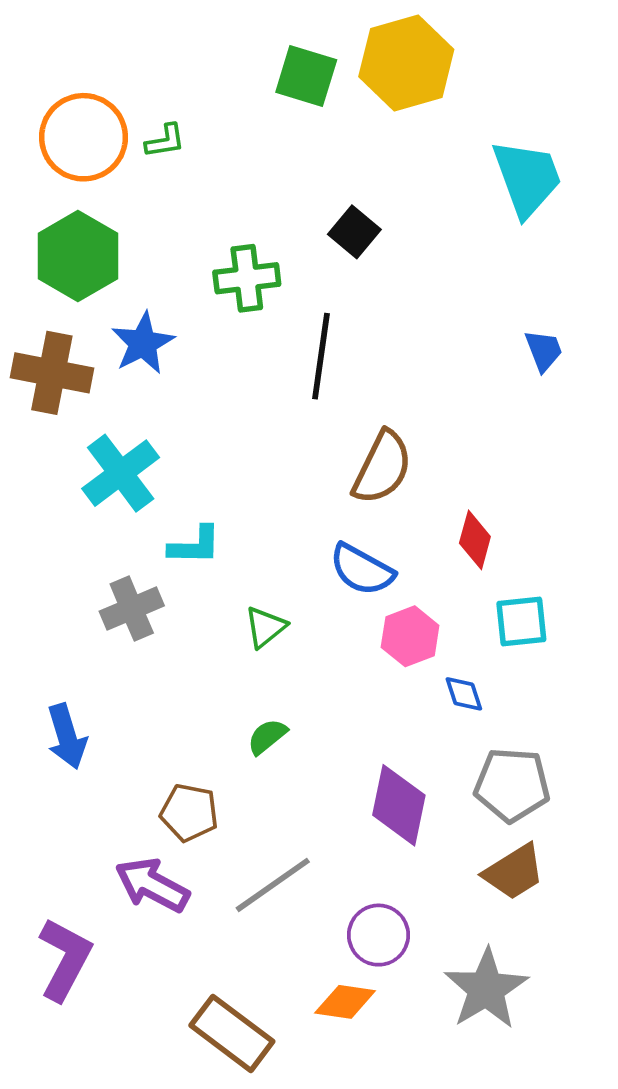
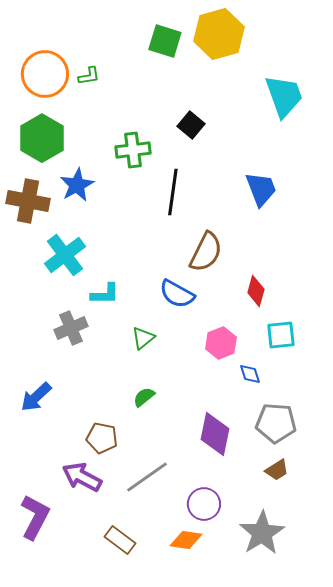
blue trapezoid: (544, 351) -> (261, 189), moved, size x1.5
blue semicircle: (362, 570) -> (177, 294), moved
blue arrow: (67, 737) -> (36, 397), turned 64
brown trapezoid: (514, 872) -> (277, 470), size x0.7
brown rectangle: (232, 1033) -> (120, 540), moved, size x0.7

